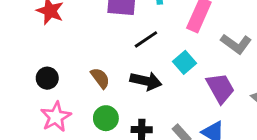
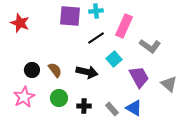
black line: (146, 39) -> (96, 38), moved
black circle: (47, 78) -> (32, 70), moved

